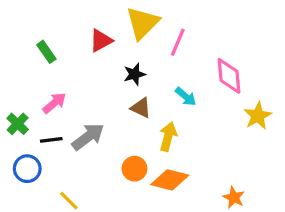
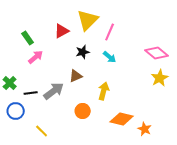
pink diamond: (229, 76) -> (157, 53), moved, turned -45
cyan arrow: (186, 97) -> (110, 57), moved
pink arrow: (54, 103) -> (36, 57), moved
brown triangle: (141, 108) -> (76, 76), moved, turned -48
orange diamond: (170, 180) -> (122, 119), moved

